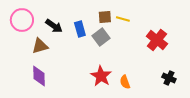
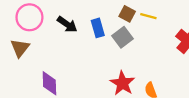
brown square: (105, 17) -> (127, 14), turned 32
brown triangle: (40, 46) -> (20, 48), moved, turned -36

